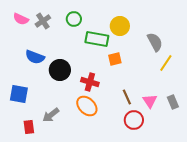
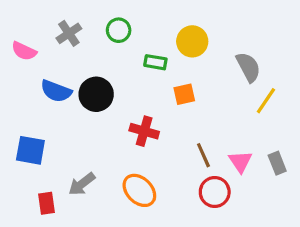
pink semicircle: (21, 19) -> (24, 51), moved
green rectangle: (97, 39) -> (155, 62), size x0.6
black circle: (60, 70) -> (96, 94), moved
orange ellipse: (87, 106) -> (139, 190), moved

